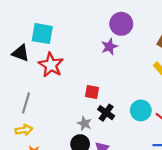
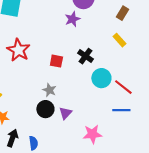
red star: (51, 65) -> (18, 50), moved
black cross: (106, 113) -> (85, 56), moved

